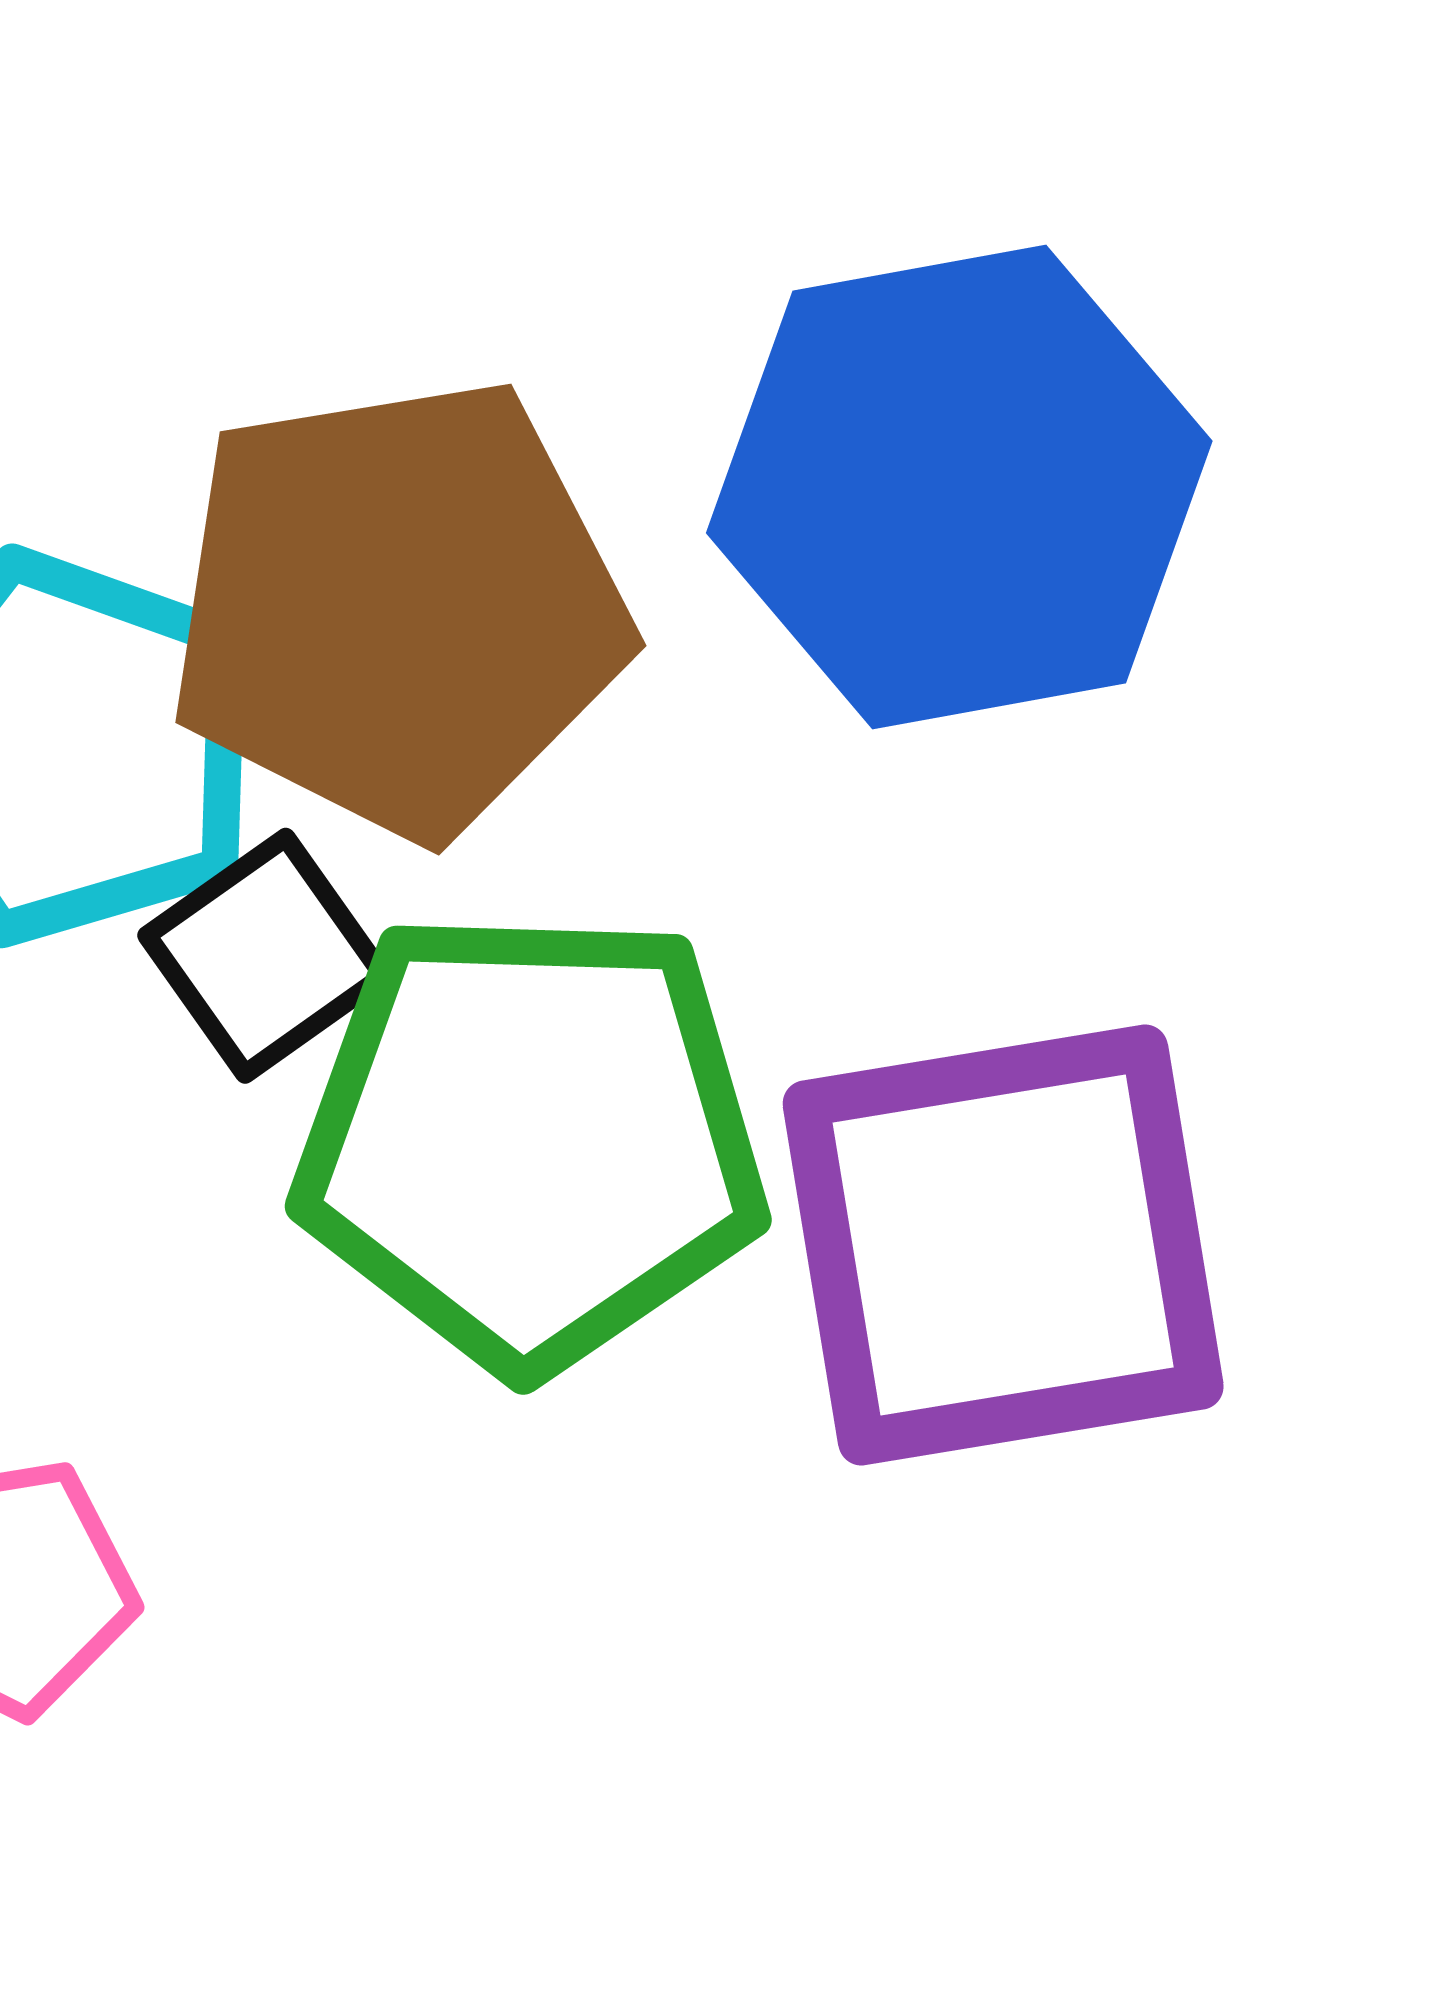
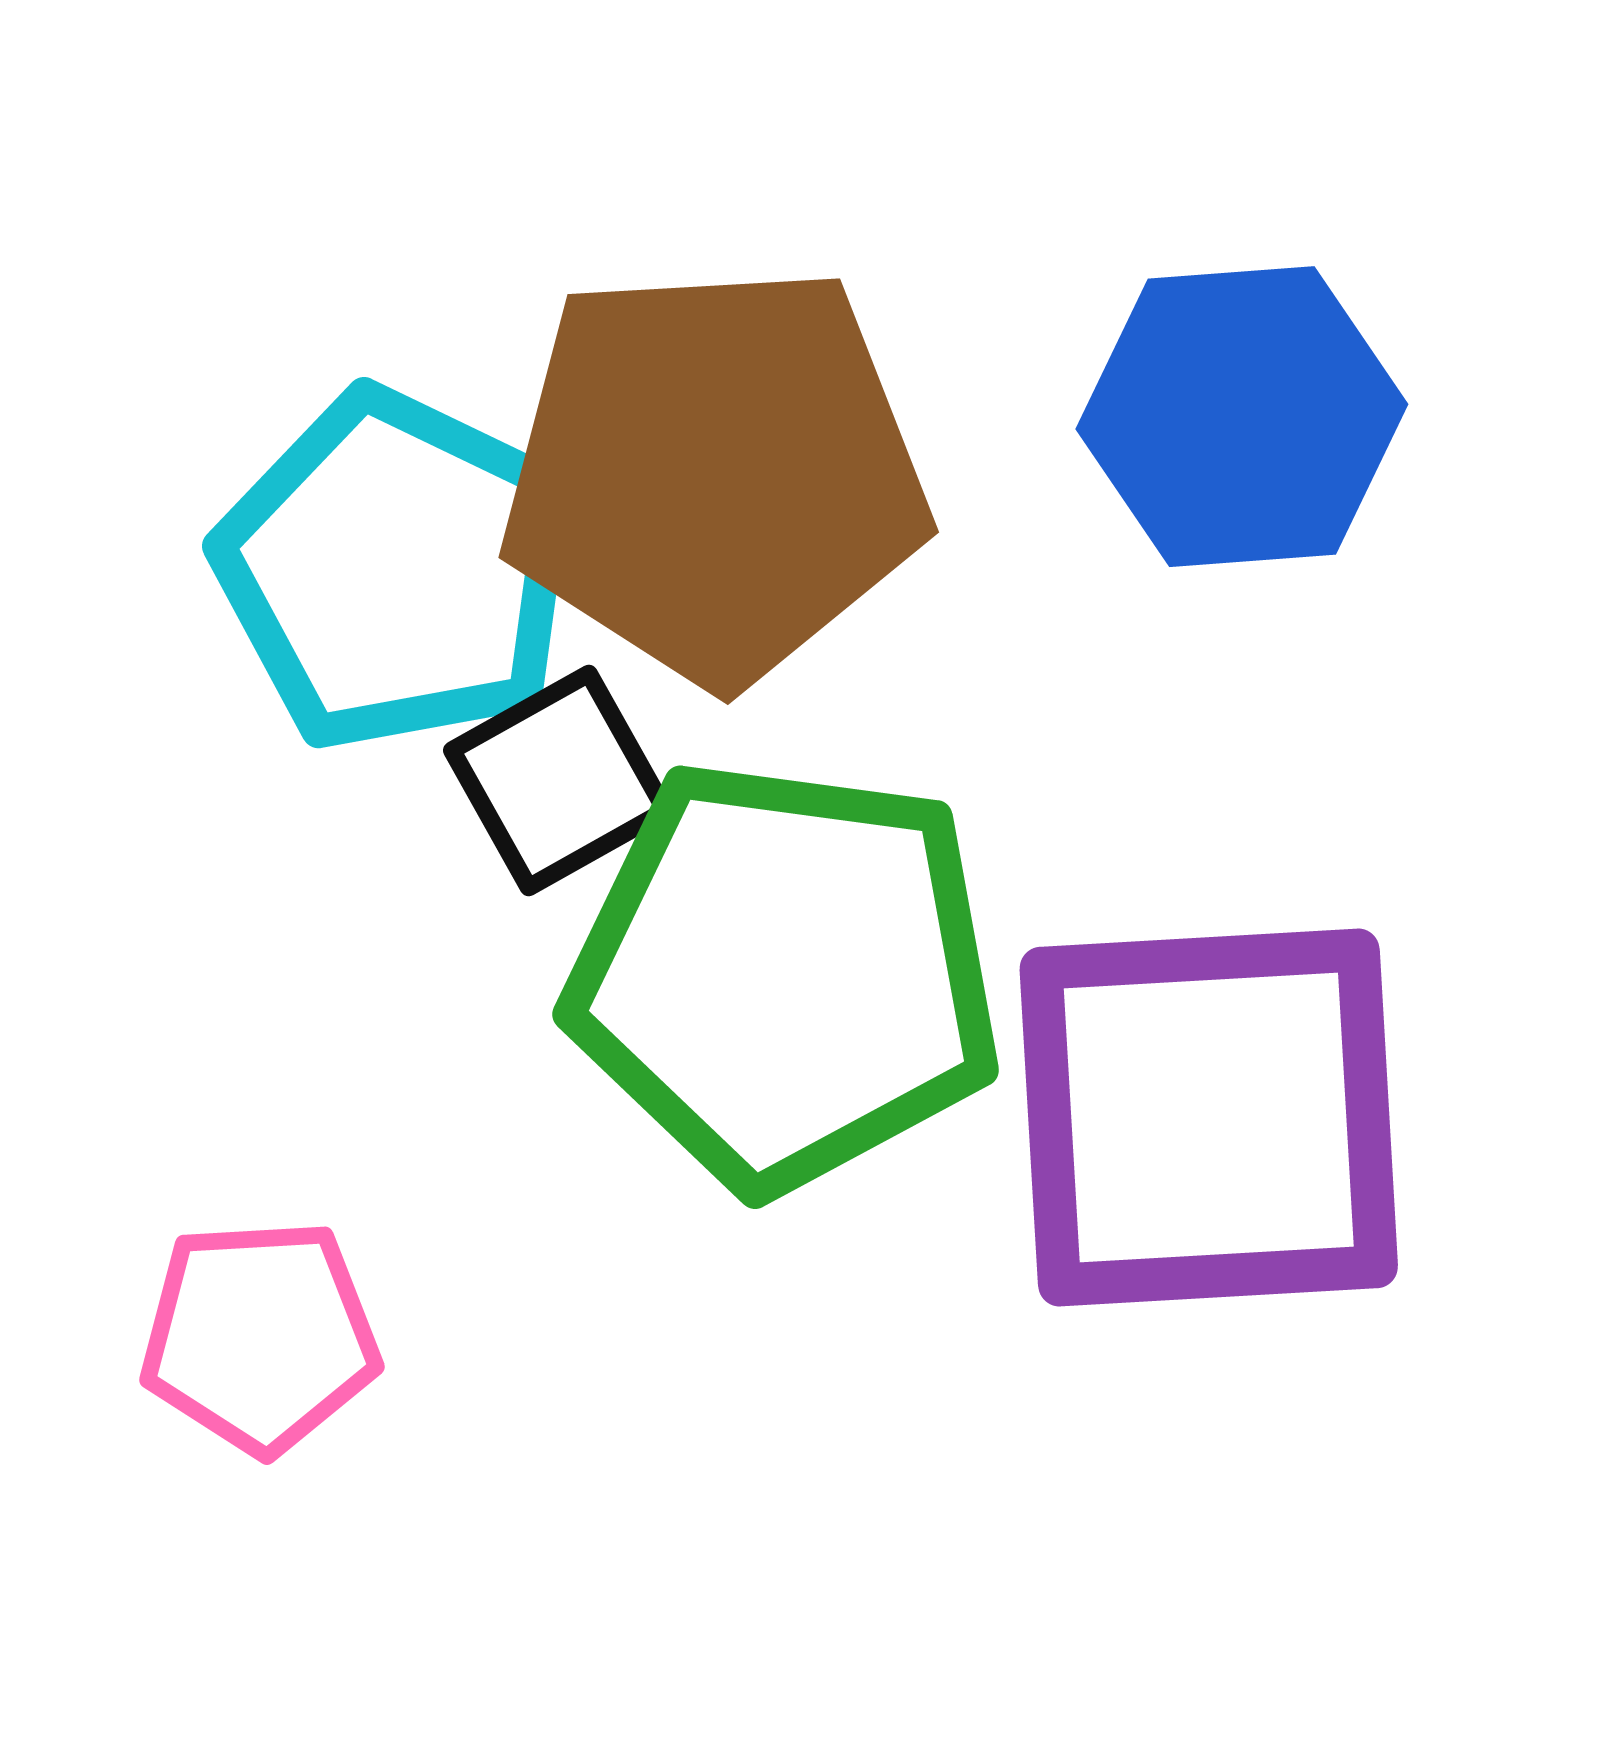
blue hexagon: (959, 487) -> (1242, 417), size x0.7

